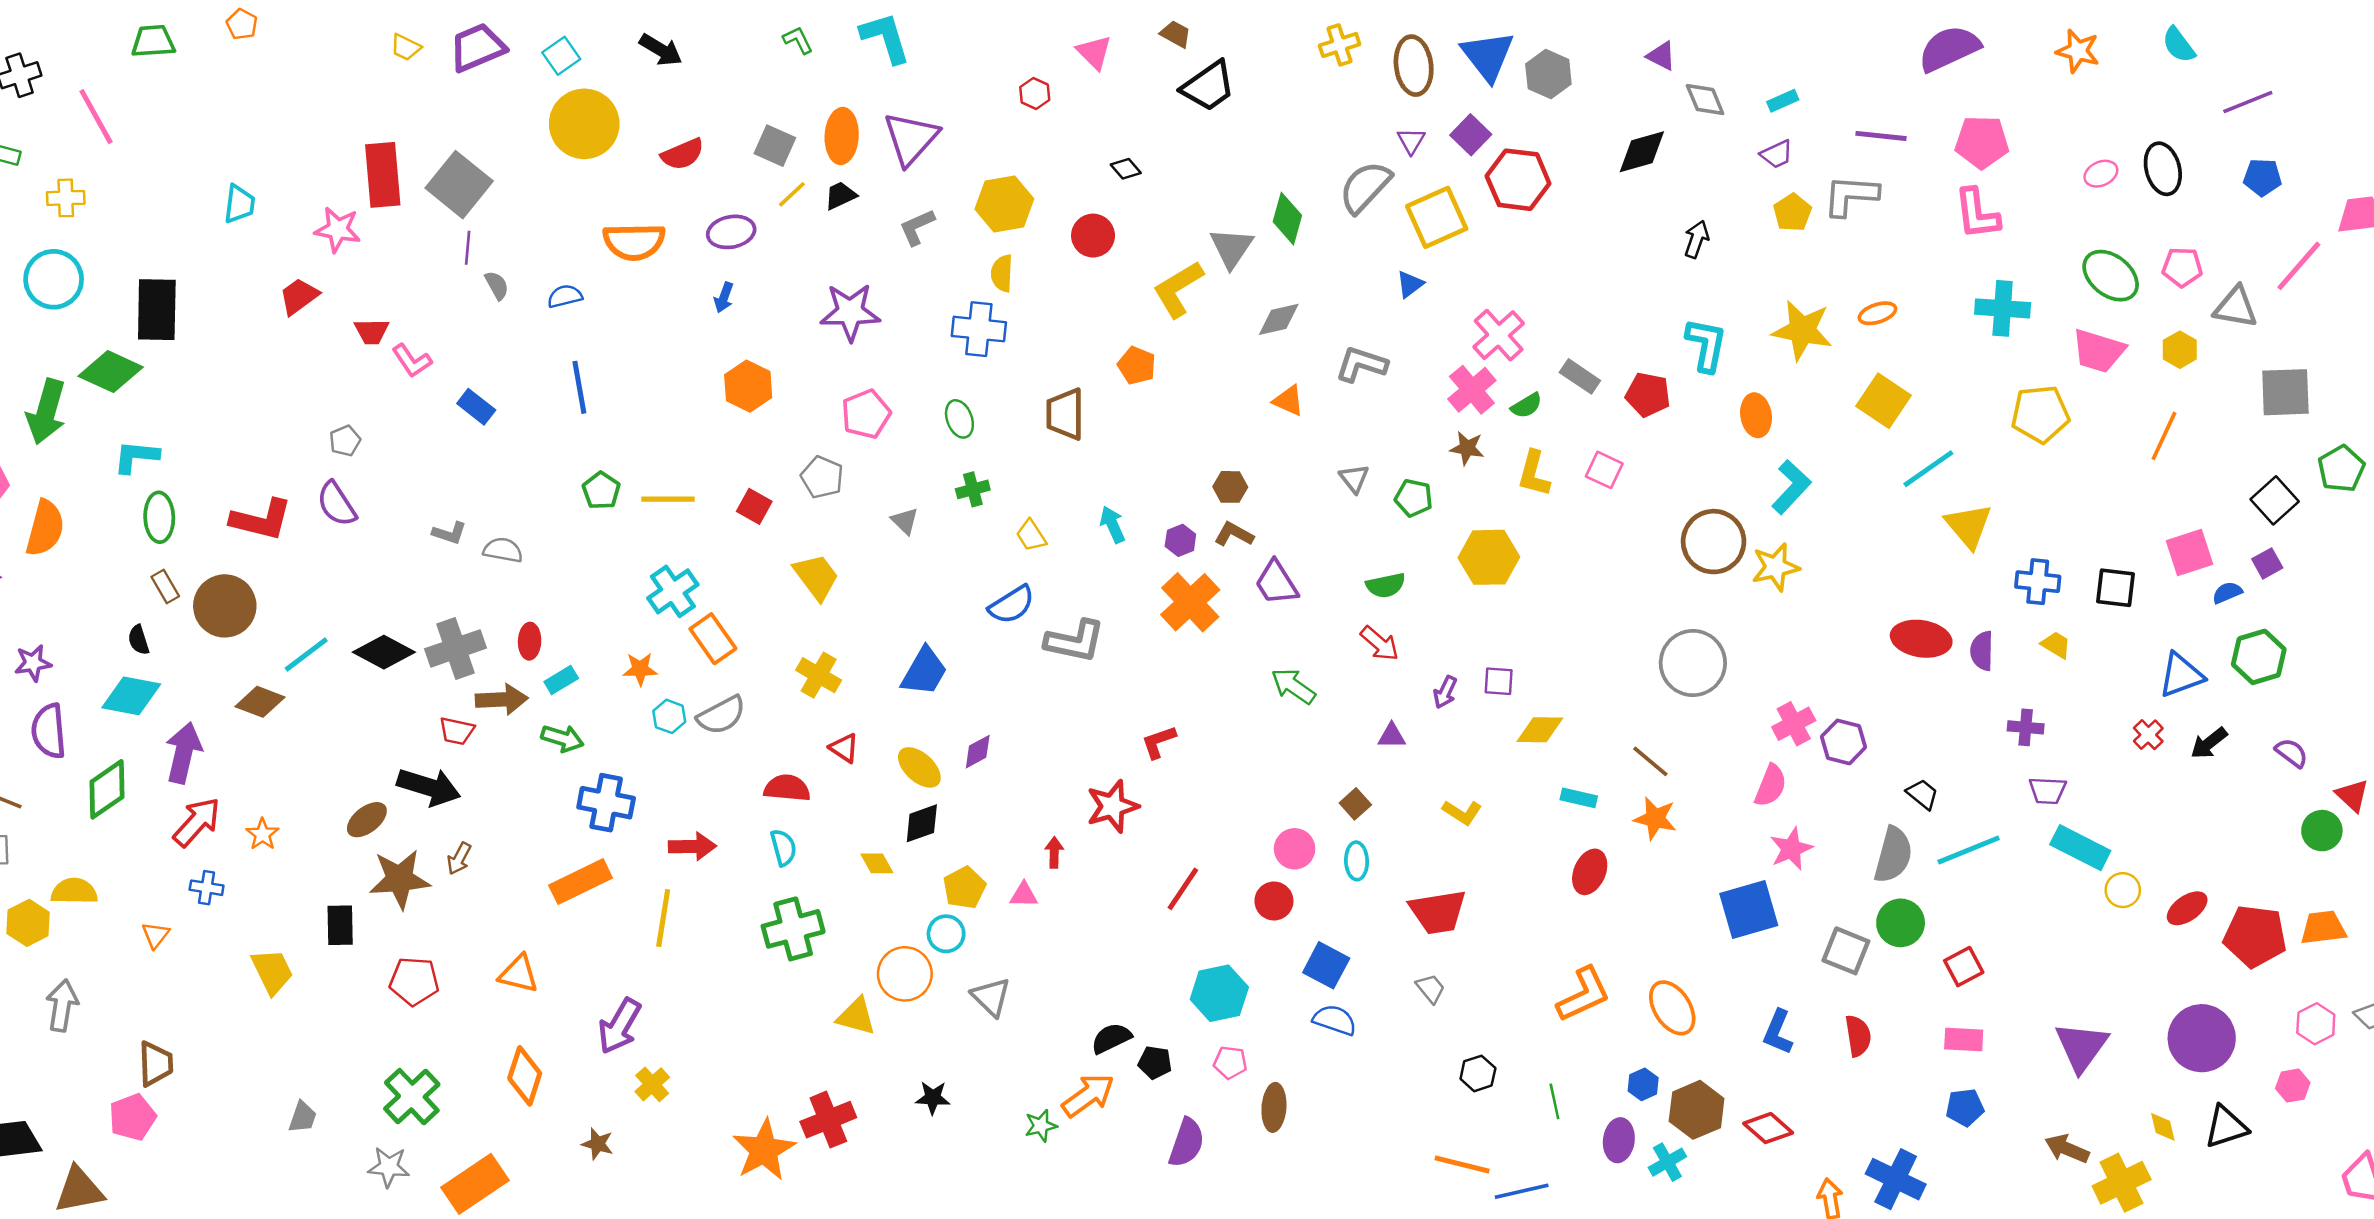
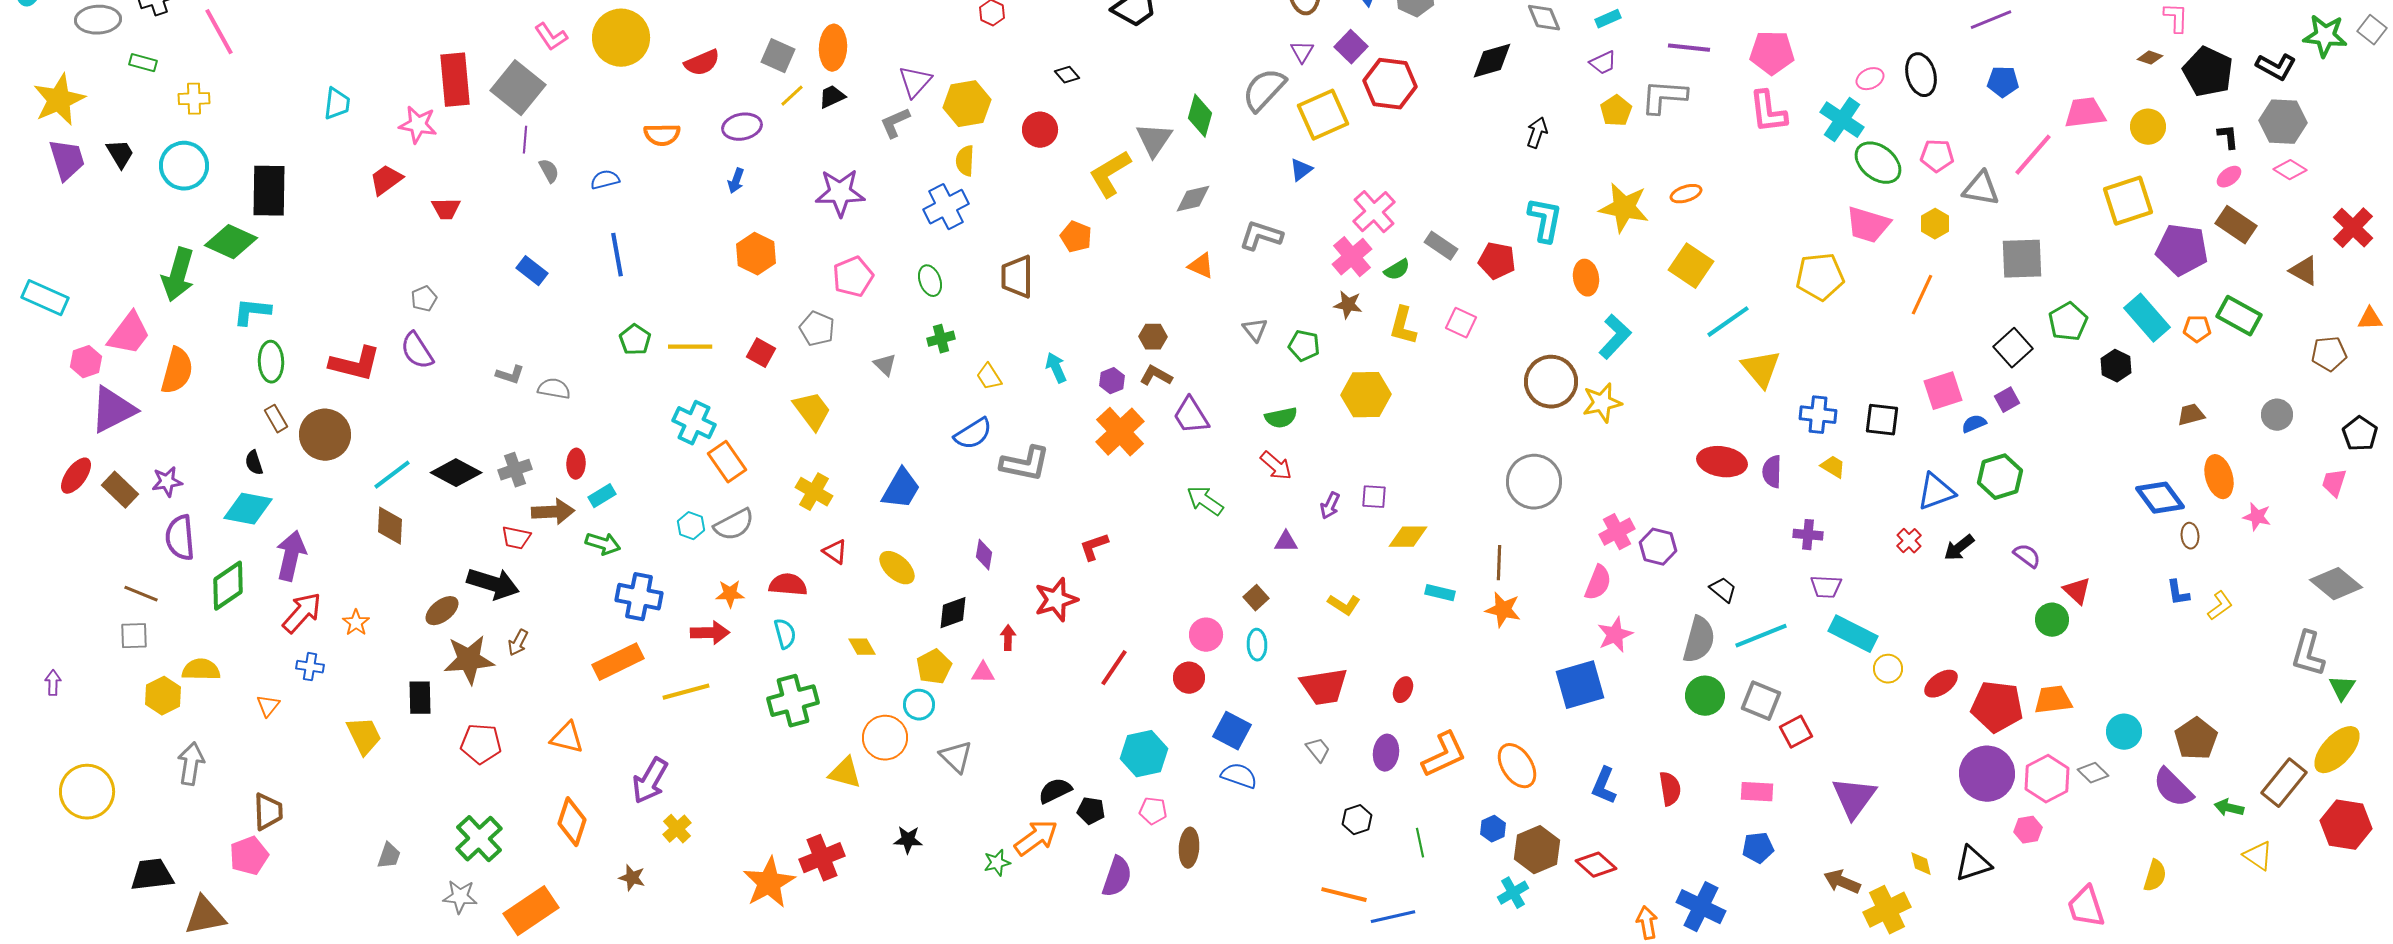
purple triangle: (911, 138) -> (915, 82), moved, size x0.7
orange semicircle: (634, 242) -> (662, 135), size x0.7
cyan cross: (2003, 308) -> (1842, 120), moved, turned 30
blue cross: (979, 329) -> (946, 207), turned -33
pink L-shape: (412, 361) -> (551, 37), moved
cyan cross: (673, 591) -> (694, 423), turned -30
gray cross: (456, 648) -> (515, 470), size x0.7
orange star: (640, 669) -> (730, 594), moved
brown diamond: (260, 702) -> (390, 526), moved, turned 72
purple diamond: (978, 752) -> (984, 555), moved, turned -52
brown line: (1650, 761) -> (1499, 563), turned 52
black diamond: (922, 823) -> (953, 613), moved
red ellipse: (1590, 872) -> (1403, 690), moved, size x0.7
yellow line: (663, 918) -> (686, 692), turned 66
gray square: (1846, 951) -> (1761, 701), moved
red square: (1964, 967) -> (1796, 732), moved
pink hexagon: (2316, 1024) -> (2047, 779), size x1.4
purple circle: (2202, 1038) -> (1987, 774), moved
purple ellipse: (1619, 1140) -> (1386, 753), moved

